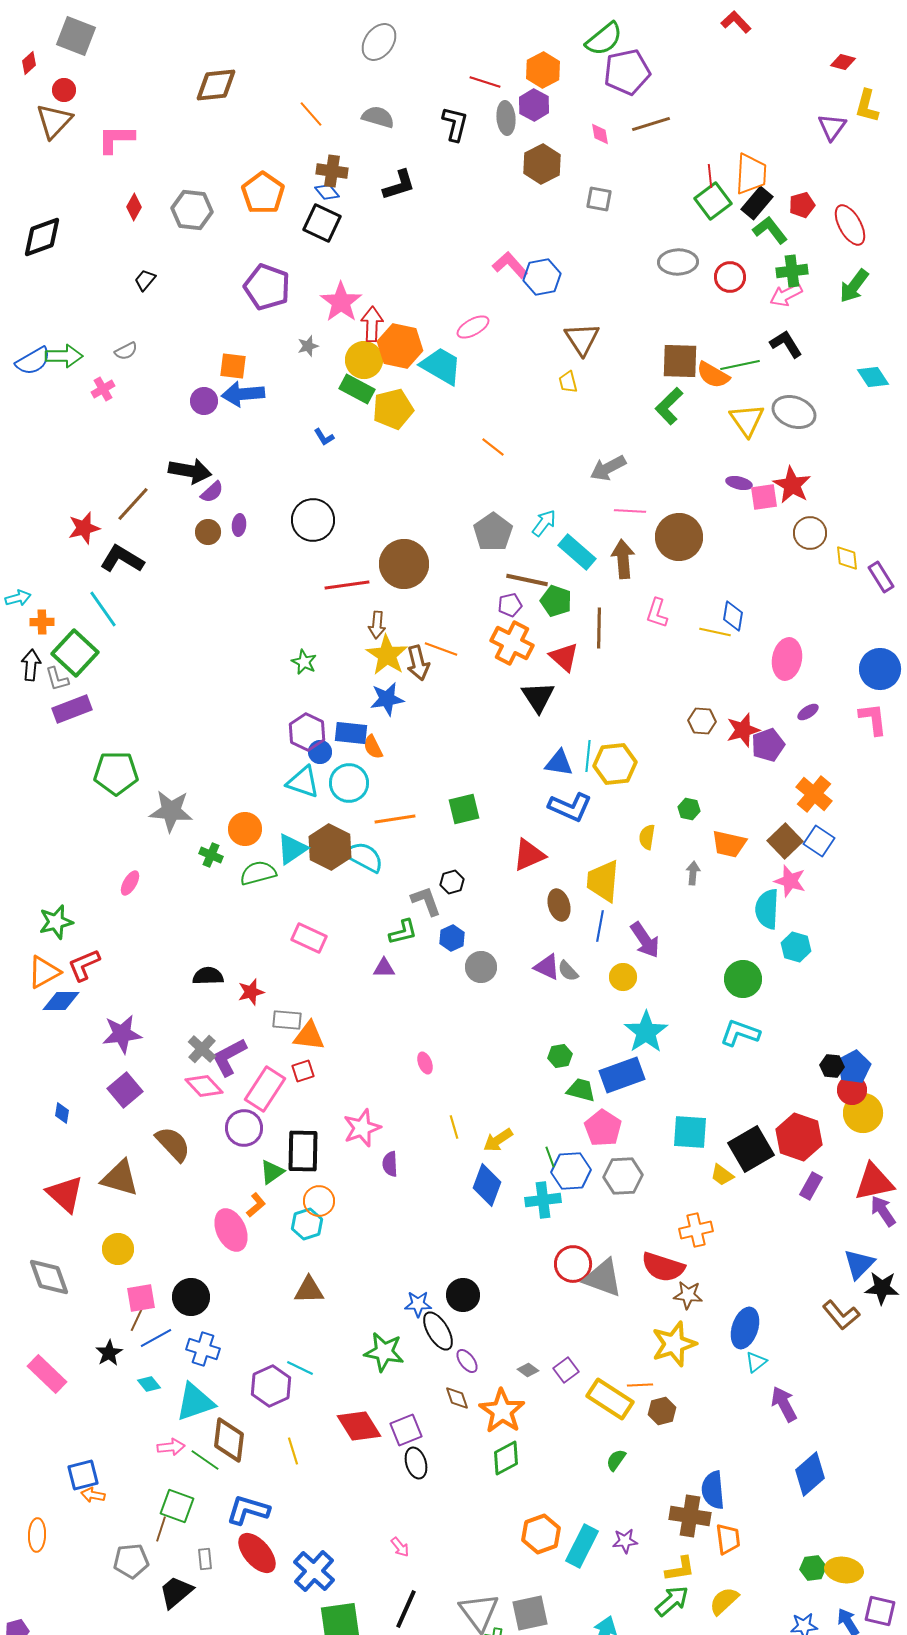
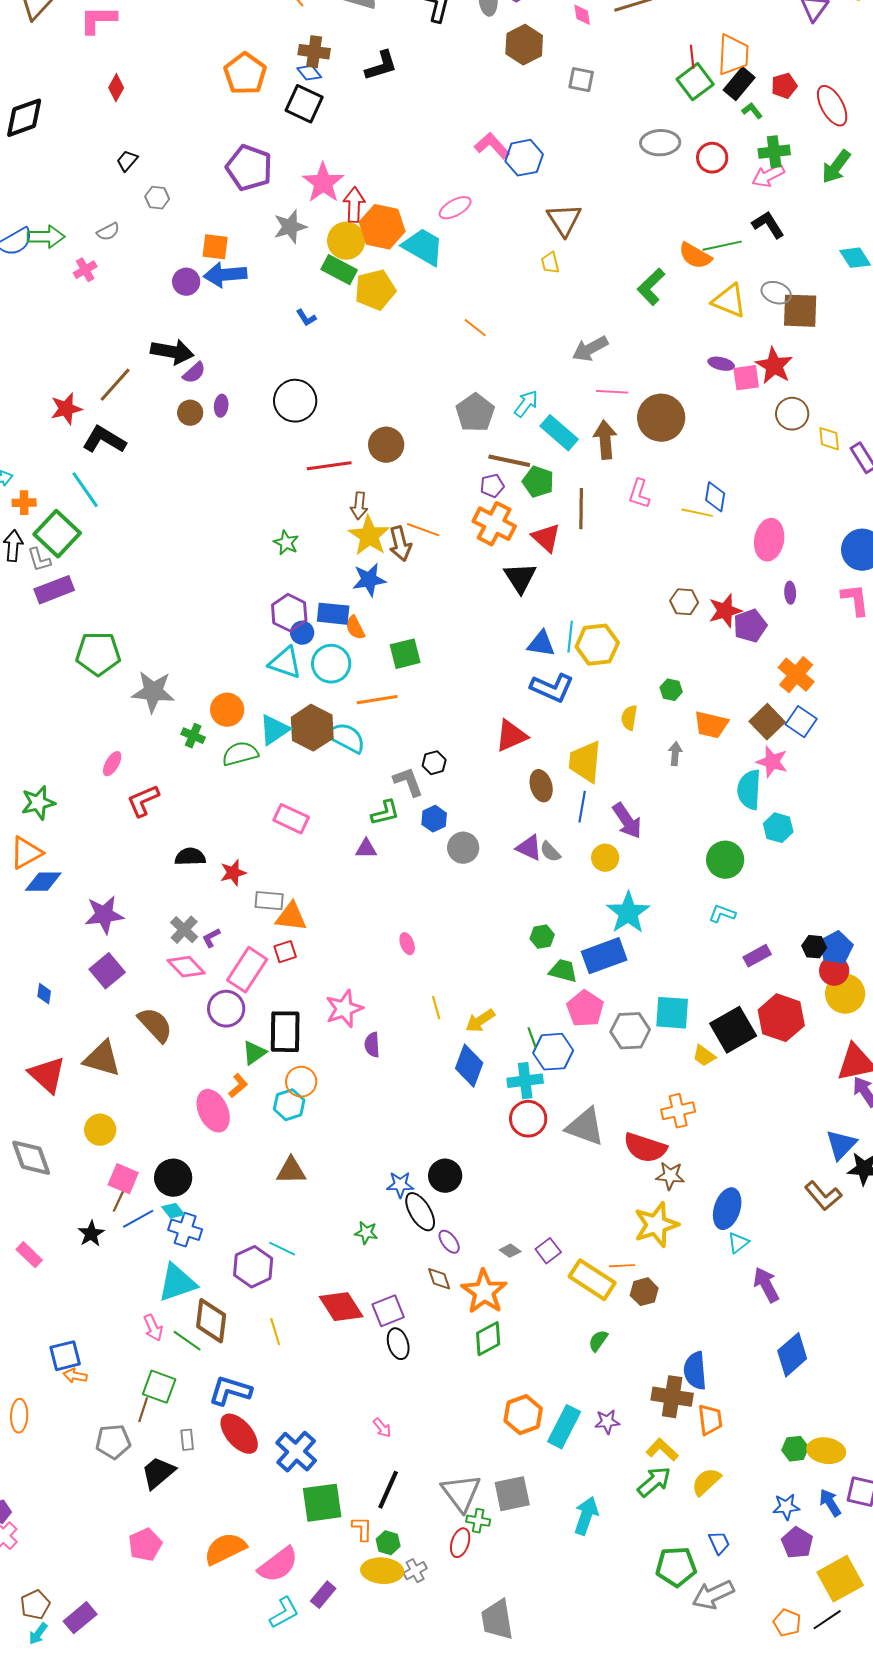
gray hexagon: (192, 210) -> (157, 198), moved, size x0.6
green L-shape: (770, 230) -> (752, 111), size x0.6
gray star: (308, 346) -> (290, 227), size x1.6
brown square: (680, 361) -> (800, 311), moved
gray ellipse: (794, 412) -> (776, 293), size x0.7
yellow triangle: (747, 420) -> (729, 301), turned -33
brown circle: (404, 564) -> (386, 445), size x0.7
purple ellipse: (808, 712) -> (790, 593), turned -60
green square: (464, 809) -> (405, 654), moved
red L-shape: (84, 965) -> (143, 801), moved
cyan L-shape: (740, 1033) -> (722, 914), size x0.7
purple L-shape: (229, 1057) -> (211, 938), size x0.5
gray hexagon: (623, 1176) -> (630, 1031), moved
purple rectangle: (811, 1186) -> (757, 956), moved, turned 32
red circle: (573, 1264) -> (528, 1119), moved
gray triangle: (603, 1278) -> (585, 1127), moved
pink square: (141, 1298) -> (123, 1179), turned 32
green star: (384, 1352) -> (366, 1233), size x0.6
pink rectangle: (47, 1374) -> (29, 1255), size x0.7
cyan diamond: (149, 1384) -> (173, 1211), moved
pink arrow: (171, 1447) -> (153, 1328), turned 72
yellow L-shape: (680, 1569) -> (662, 1450), turned -128

